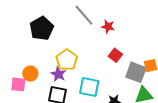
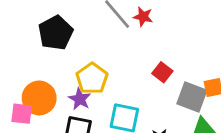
red star: (108, 26) -> (143, 17), moved
orange circle: (30, 74) -> (39, 98), size x1.5

